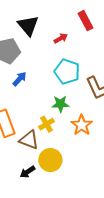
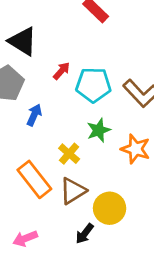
red arrow: (61, 38) -> (61, 71), moved
yellow cross: (46, 124) -> (69, 154), moved
brown triangle: (29, 140) -> (73, 191), turned -35

